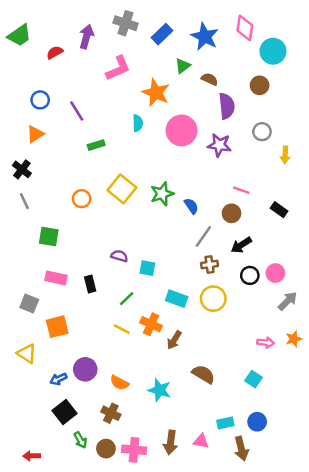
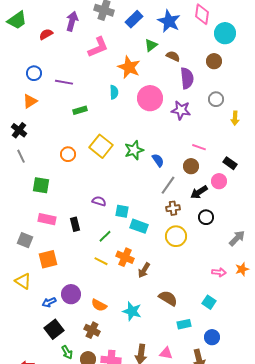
purple line: (77, 111) -> (64, 82), turned -48
pink circle: (275, 273) -> (219, 181), moved
cyan rectangle: (177, 299) -> (139, 226), moved
cyan rectangle: (225, 423) -> (184, 324), moved

